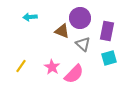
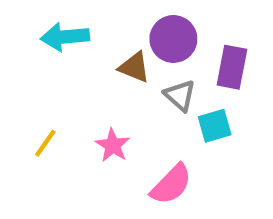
cyan arrow: (30, 17) -> (65, 37), size x1.5
cyan square: (109, 58) -> (215, 126), moved
pink semicircle: (74, 74) -> (171, 184), moved

